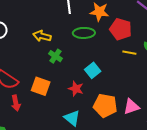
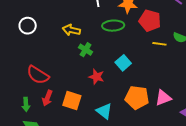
orange square: (41, 86) -> (72, 100), moved
red star: (76, 89) -> (96, 77), moved
red arrow: (16, 103) -> (47, 98), turned 35

